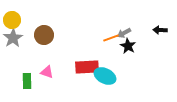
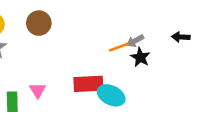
brown circle: (44, 35) -> (39, 23), moved
pink triangle: (47, 72) -> (38, 90), turned 40

